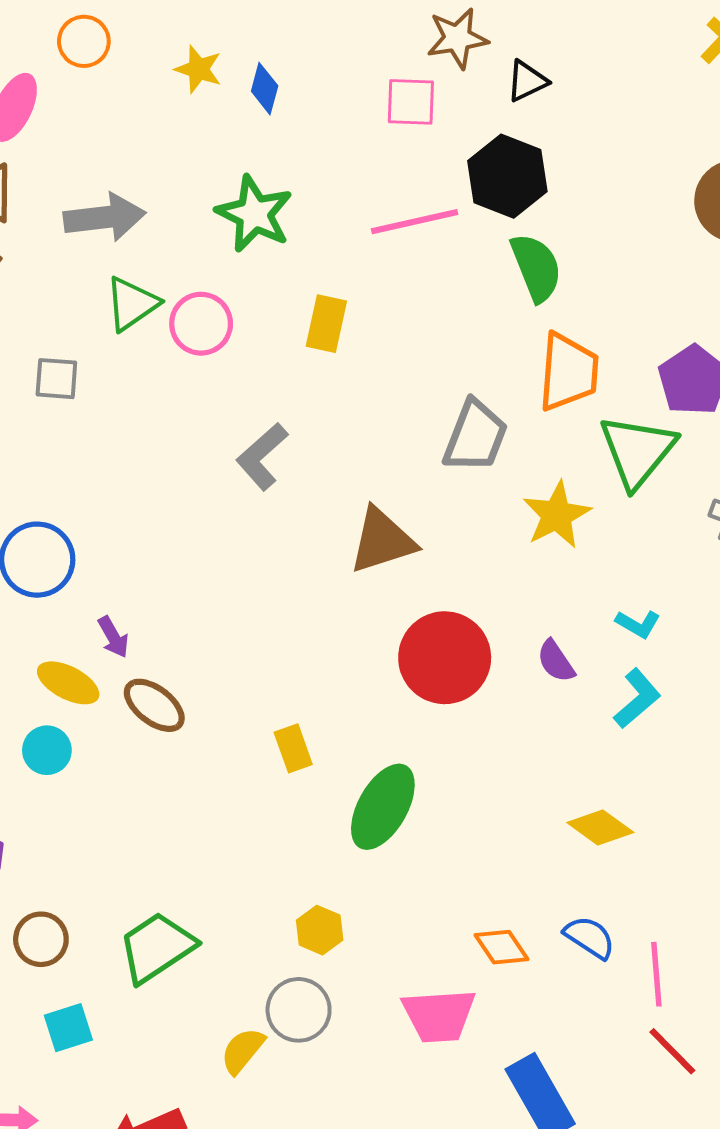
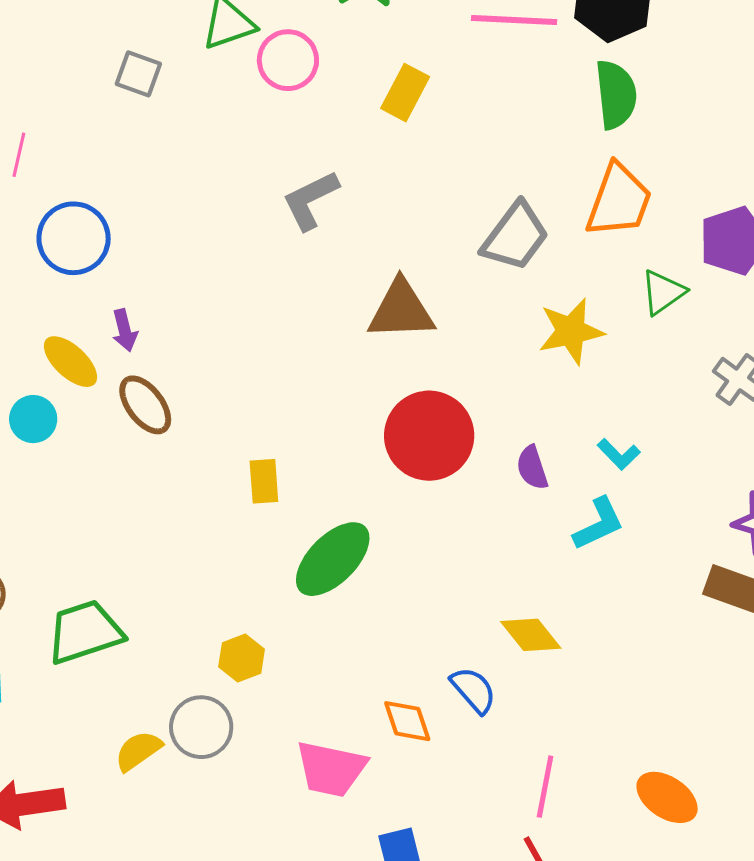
green triangle: (637, 451) -> (663, 292), size x0.6
blue semicircle: (590, 937) -> (473, 690), moved

